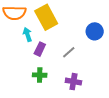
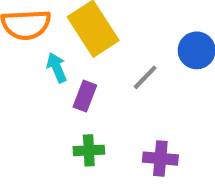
gray line: (69, 52) -> (145, 77), moved

